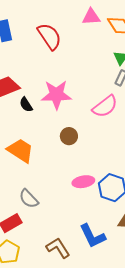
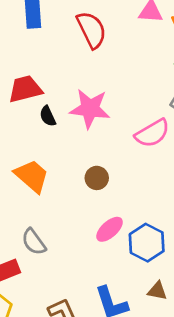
brown circle: (69, 136) -> (97, 178), moved
pink ellipse: (83, 182) -> (110, 229), turned -40

